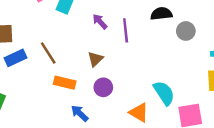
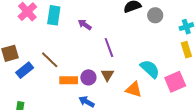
purple line: (126, 30) -> (109, 48), moved
brown triangle: (95, 59) -> (107, 75), moved
purple circle: (103, 87) -> (88, 77), moved

